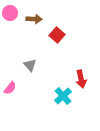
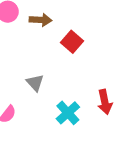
cyan cross: (63, 96) -> (68, 113), moved

